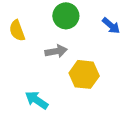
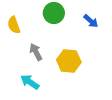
gray arrow: (56, 51) -> (36, 52), moved, turned -108

